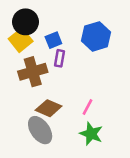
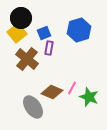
brown cross: (33, 72) -> (27, 59), turned -35
brown diamond: (49, 108) -> (52, 92), moved
green star: (91, 134) -> (89, 97), moved

